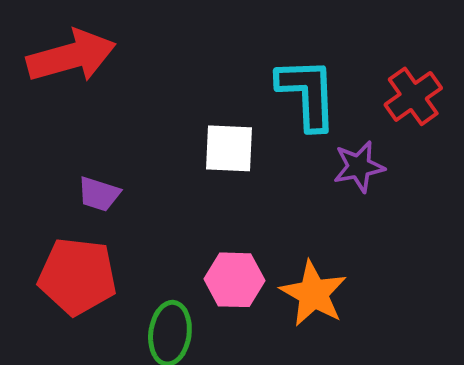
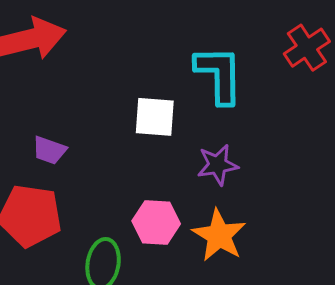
red cross: (413, 96) -> (307, 48), moved
purple star: (359, 167) -> (218, 165), moved

